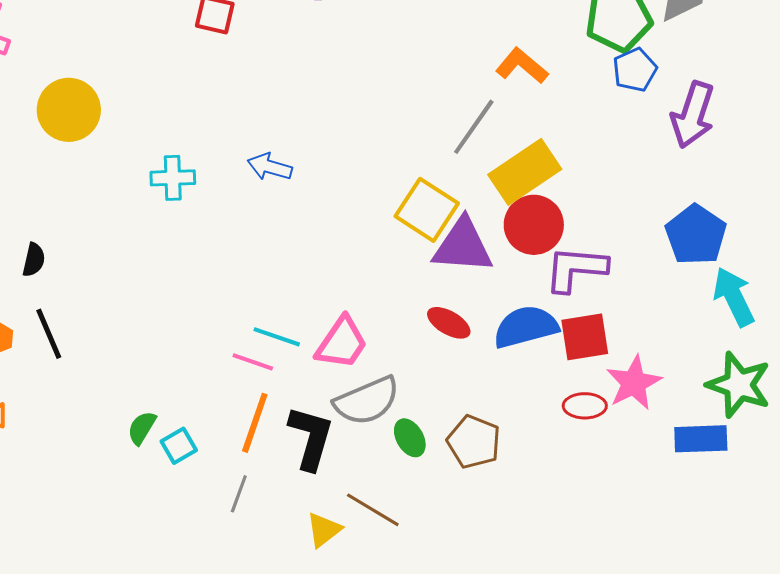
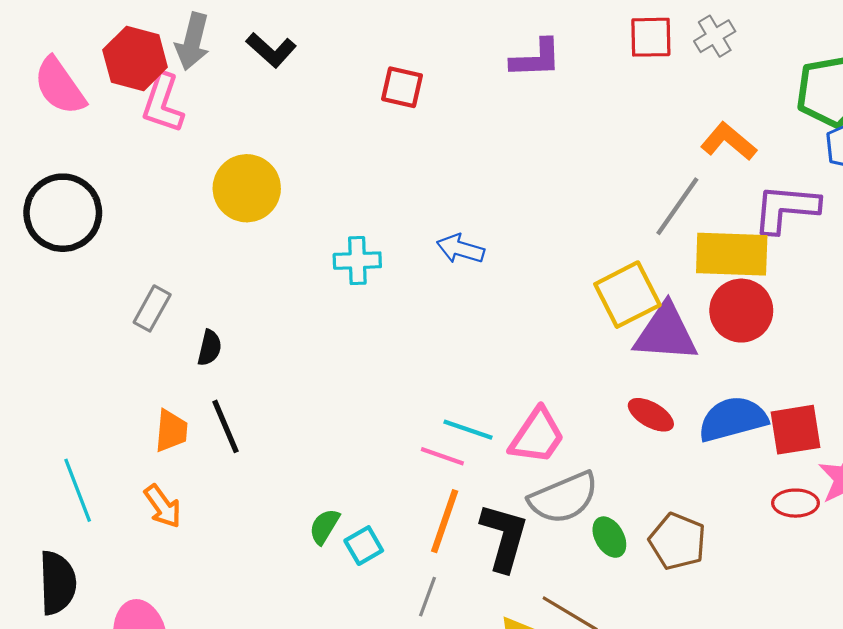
yellow rectangle: (525, 172) -> (732, 254), turned 36
yellow square: (427, 210) -> (627, 295), turned 30
purple L-shape: (576, 269) -> (786, 208), moved

